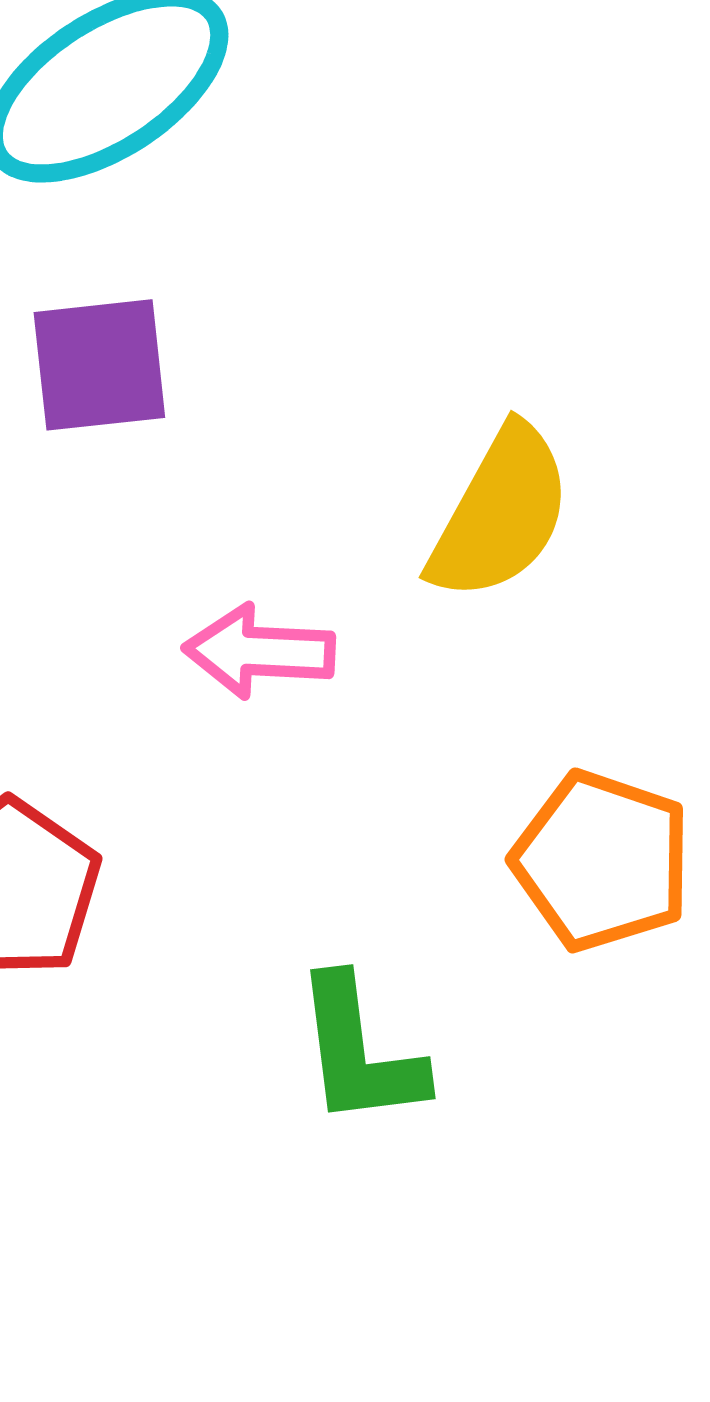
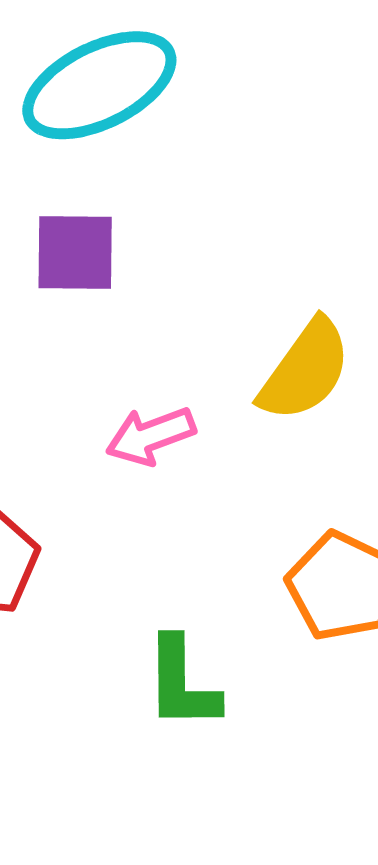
pink arrow: (259, 651) -> (151, 436), turned -30

